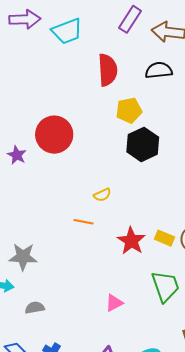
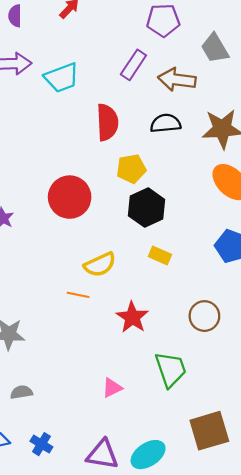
red circle: (54, 135) -> (70, 197), moved
yellow semicircle: (102, 195) -> (100, 265), size x1.6
yellow rectangle: (165, 238) -> (160, 255), moved

